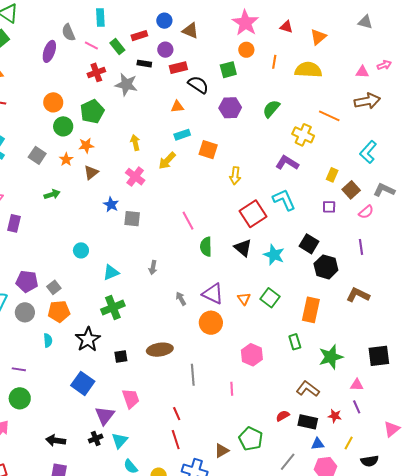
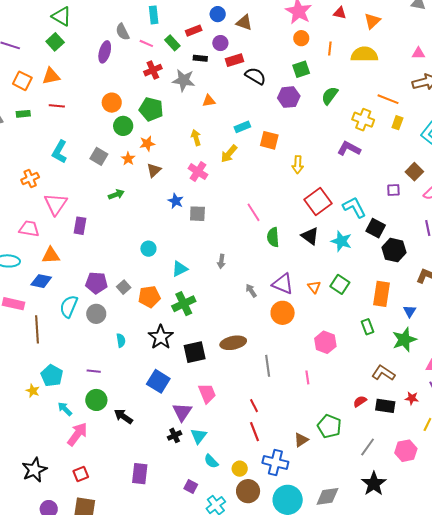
green square: (228, 70) -> (301, 69), moved
orange triangle: (177, 107) -> (209, 101), moved
green pentagon: (92, 111) -> (151, 109), turned -30
yellow rectangle: (332, 175) -> (397, 123), moved
cyan L-shape: (284, 200) -> (354, 207), moved
orange pentagon: (59, 311) -> (149, 297), moved
black square: (121, 357) -> (195, 352), size x1.6
black arrow: (56, 440) -> (123, 416), moved, turned 30
blue triangle: (318, 444) -> (410, 311), moved, turned -48

